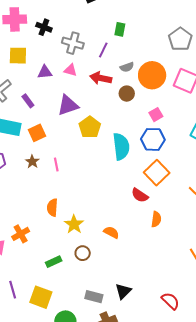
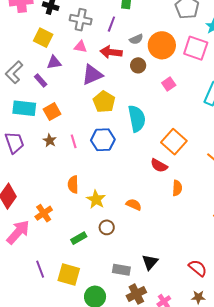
yellow square: (18, 56) -> (43, 38), moved, turned 30
purple triangle: (45, 72) -> (54, 63), moved
purple triangle: (68, 105) -> (92, 75), moved
blue hexagon: (153, 139) -> (103, 140), moved

